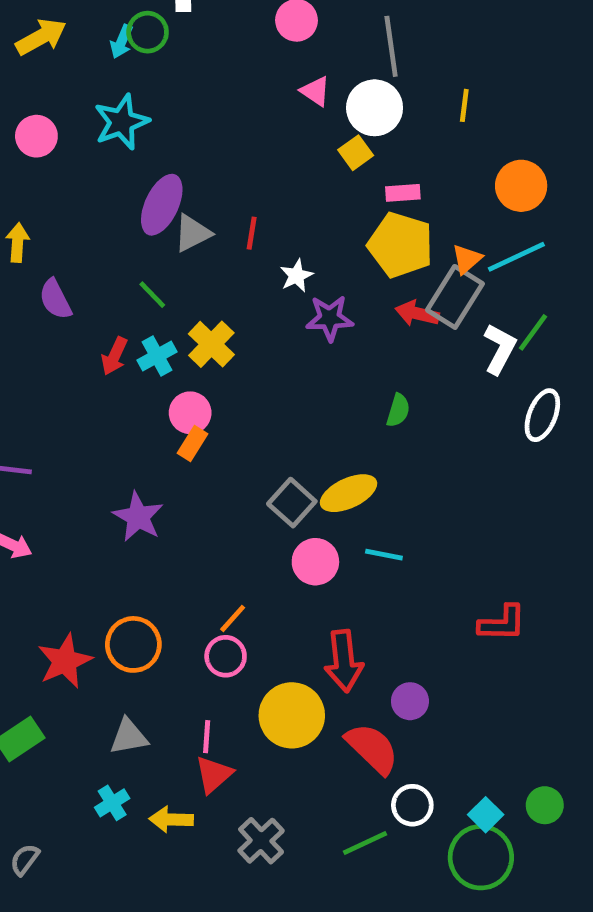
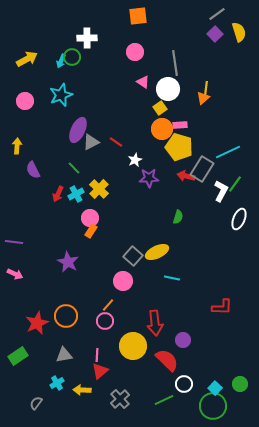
orange circle: (521, 186) -> (162, 129), moved
red line: (252, 233) -> (116, 142), turned -64
orange triangle: (467, 259) -> (203, 98), moved
pink circle: (315, 562) -> (123, 281), moved
gray semicircle: (25, 860) -> (36, 403), moved

